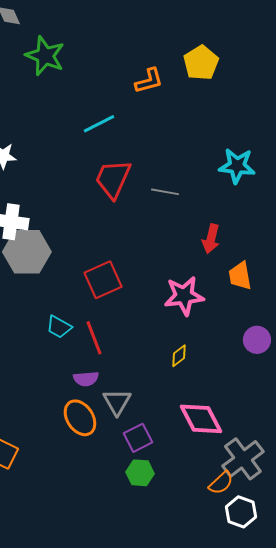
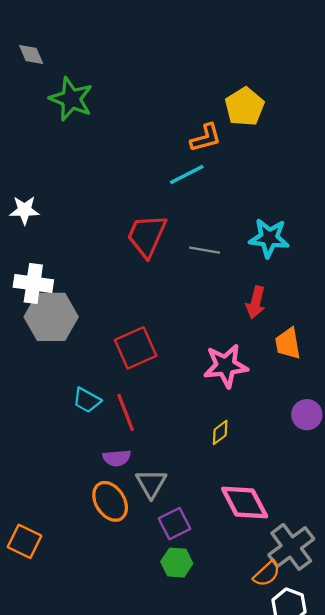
orange L-shape: (149, 81) -> (206, 138), moved
cyan line: (99, 124) -> (187, 175), moved
cyan star: (237, 166) -> (269, 238), moved

